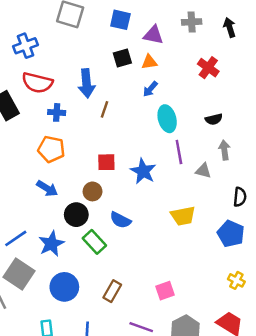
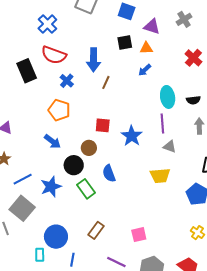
gray cross: (192, 22) -> (184, 19), turned -35
blue cross: (26, 46) -> (47, 24), turned -30
blue cross: (57, 112) -> (67, 81), turned 32
cyan ellipse: (167, 119) -> (168, 97), moved
gray triangle: (203, 171) -> (170, 147), moved
blue semicircle: (120, 220) -> (109, 173), turned 36
blue circle: (64, 287) -> (56, 237), moved

